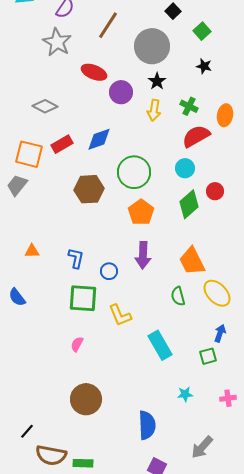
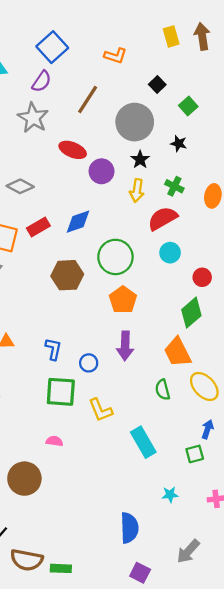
black star: (204, 66) -> (179, 143), moved
red semicircle: (196, 136) -> (163, 218), moved
green diamond: (189, 204) -> (191, 313), moved
pink semicircle: (77, 344) -> (54, 441), turned 70
brown circle: (86, 399) -> (24, 479), moved

